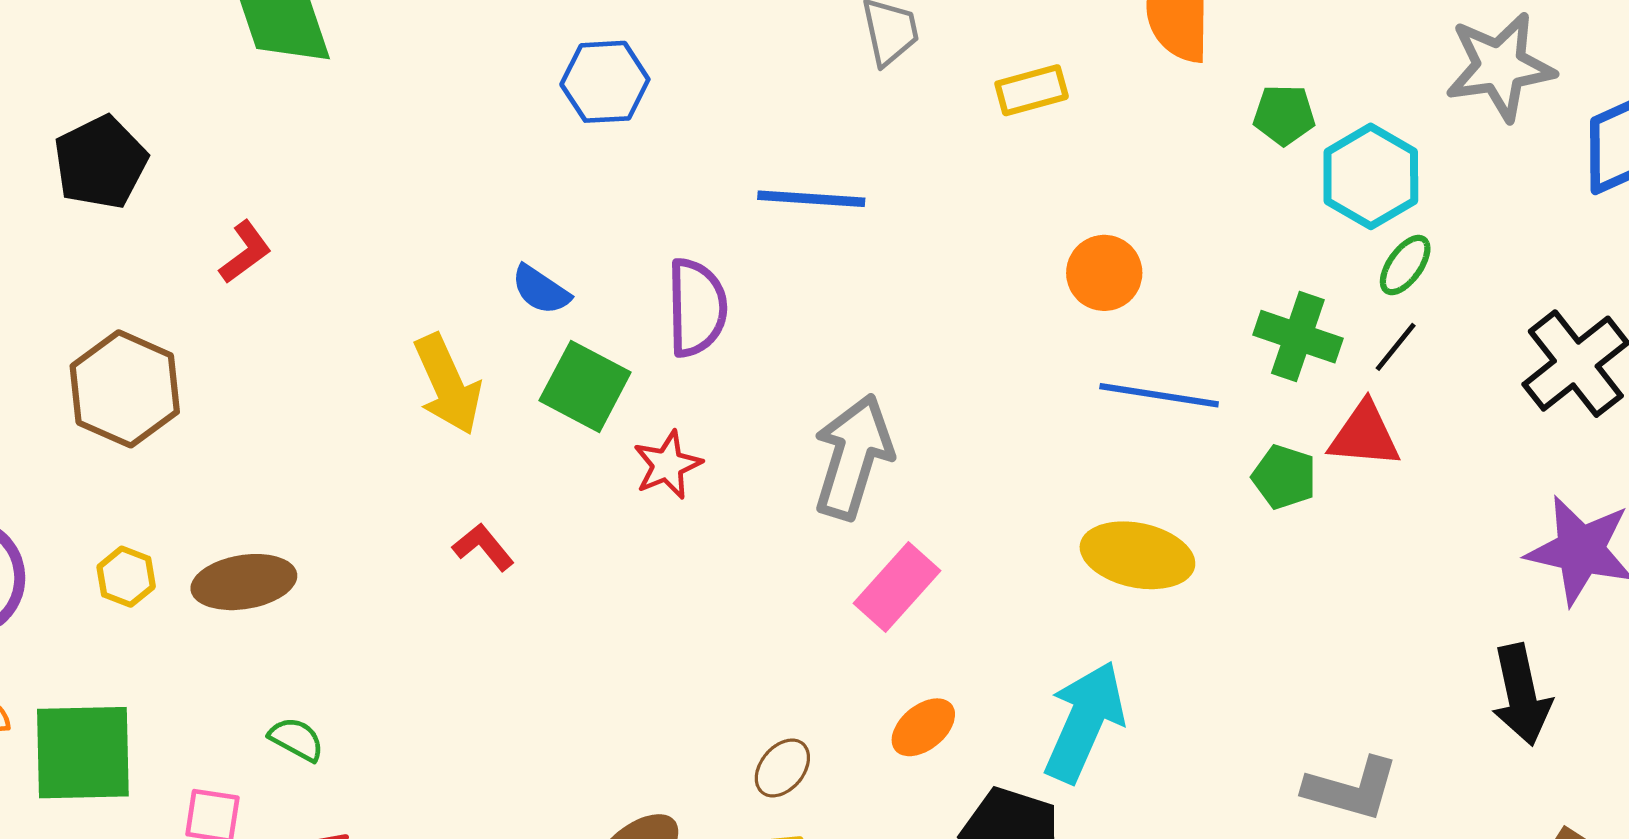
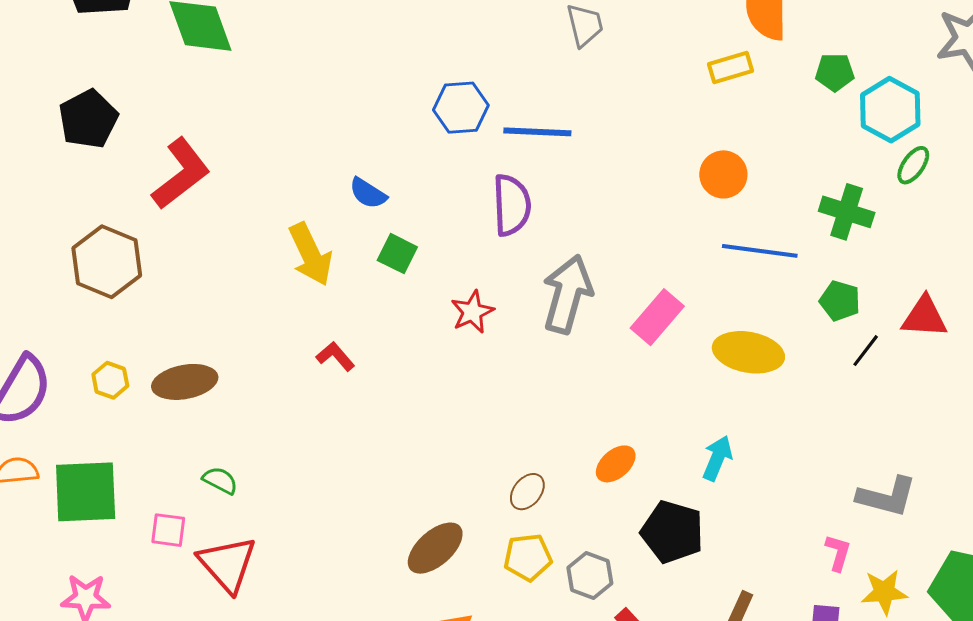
blue hexagon: (605, 82) -> (461, 108), moved
yellow rectangle: (1032, 90) -> (730, 67), moved
red L-shape: (245, 252) -> (181, 174), size x1.8
purple semicircle: (697, 308) -> (512, 205), moved
black line: (1396, 347) -> (866, 351), moved
green square: (585, 386) -> (397, 254), size x0.7
red triangle: (1364, 435) -> (925, 317), moved
red star: (667, 465) -> (472, 312), moved
pink rectangle: (897, 587) -> (657, 317), moved
cyan arrow: (1084, 722) -> (717, 458), size x0.6

